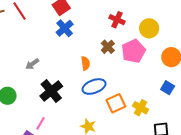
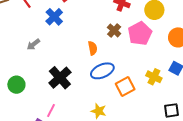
blue cross: (65, 28) -> (54, 17), moved
gray arrow: (32, 64) -> (33, 44), moved
yellow cross: (140, 108) -> (154, 77), moved

